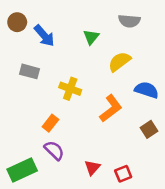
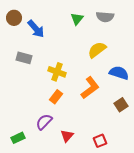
green triangle: (91, 37) -> (77, 19), moved
orange rectangle: (50, 123) -> (56, 97), moved
purple semicircle: (54, 150) -> (44, 122), turned -90
red triangle: (92, 168) -> (67, 136), moved
green rectangle: (22, 170) -> (18, 138), size x0.6

